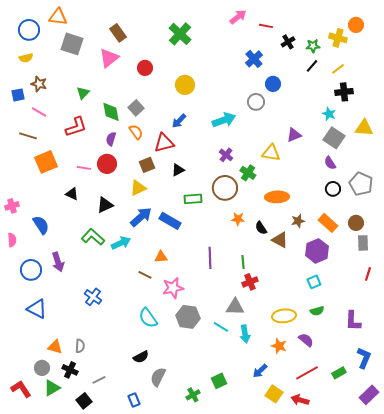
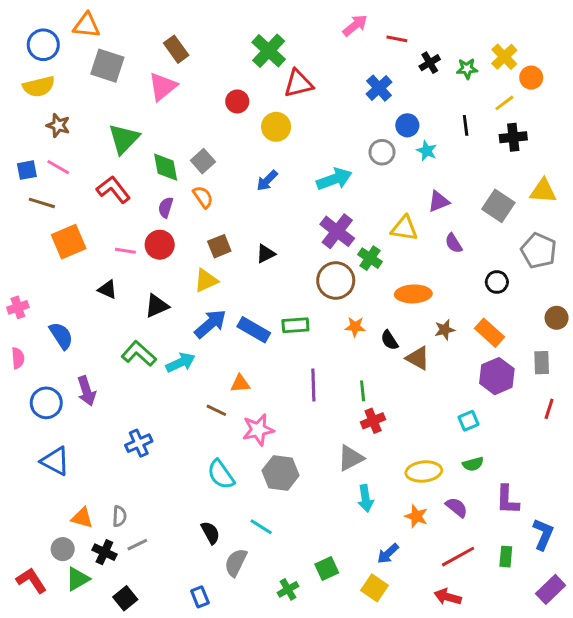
orange circle: (356, 25) -> (531, 78), moved
yellow cross: (338, 38) -> (504, 57), turned 30
yellow semicircle: (26, 58) -> (39, 87), size x1.5
black line: (312, 66) -> (466, 125), moved, turned -48
red circle: (145, 68) -> (237, 101), moved
green triangle: (83, 93) -> (124, 139), size x1.6
blue square: (18, 95) -> (27, 170), moved
cyan star: (329, 114) -> (427, 151), moved
red L-shape: (76, 127) -> (113, 189), turned -110
red triangle: (164, 143) -> (298, 84), moved
purple cross: (226, 155) -> (337, 231), size x1.6
purple semicircle: (330, 163) -> (454, 243), moved
gray pentagon: (361, 184) -> (539, 251), moved
green rectangle: (193, 199) -> (295, 325), moved
brown circle: (356, 223) -> (557, 318), moved
purple hexagon: (317, 251) -> (497, 376), moved
blue cross: (93, 297) -> (139, 443), turned 30
gray triangle: (235, 307) -> (351, 458), turned -30
purple L-shape: (353, 321) -> (507, 500), moved
cyan line: (221, 327) -> (261, 527), moved
black semicircle: (141, 357) -> (210, 533), turned -91
green rectangle: (339, 373) -> (506, 557), turned -56
gray line: (99, 380) -> (137, 545), moved
yellow square: (274, 394) -> (375, 588), moved

